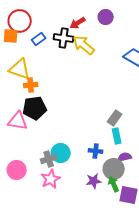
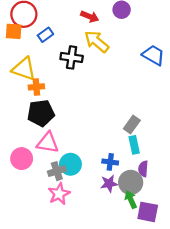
red arrow: (78, 23) -> (90, 17), turned -126
black cross: (64, 38) -> (72, 57), moved
pink triangle: (18, 121) -> (48, 143), moved
purple semicircle: (125, 157) -> (143, 169), turned -72
pink circle: (17, 170) -> (22, 159), moved
purple star: (94, 181) -> (109, 184), moved

